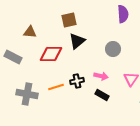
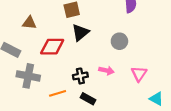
orange line: (56, 87) -> (58, 93), moved
gray cross: (27, 94) -> (28, 76), moved
black rectangle: (102, 95) -> (88, 99), moved

